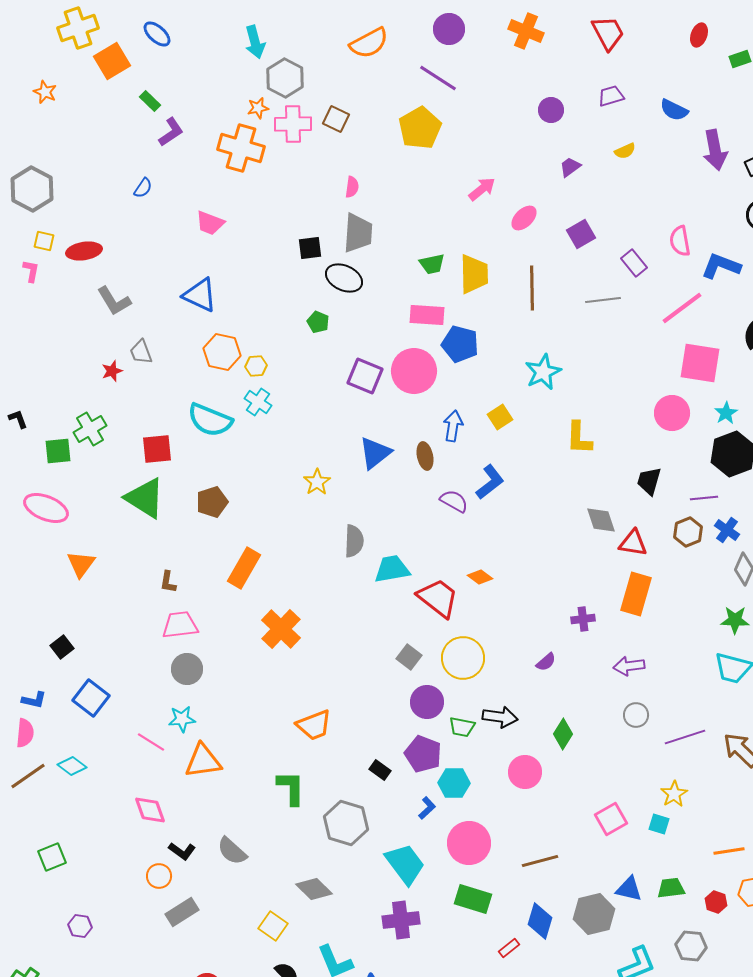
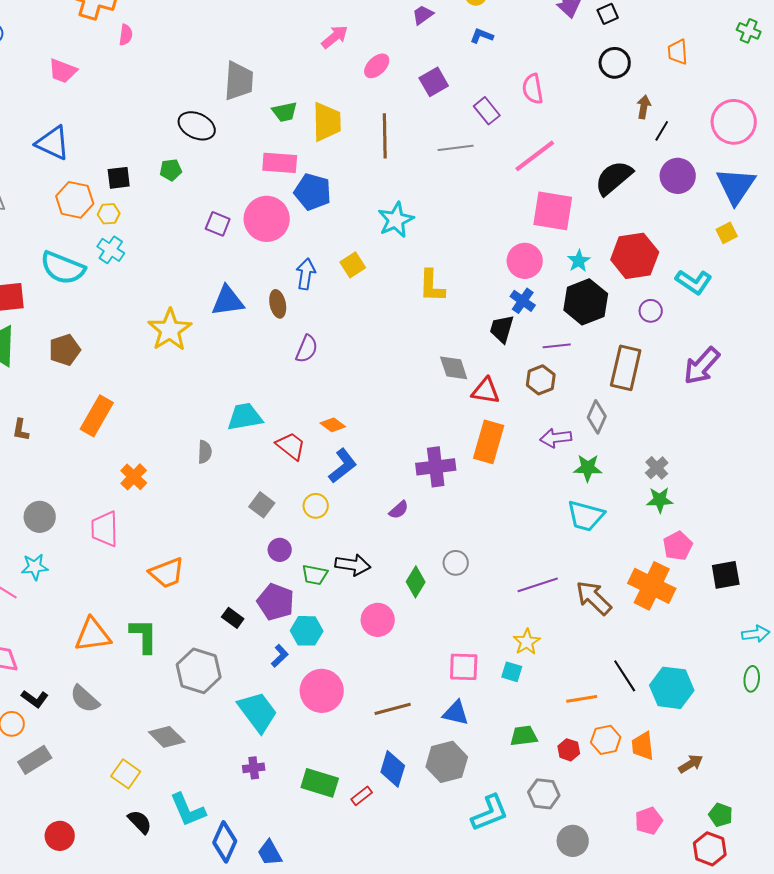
pink semicircle: (352, 187) -> (126, 35), moved
gray trapezoid: (358, 233) -> (239, 81), moved
black square: (310, 248) -> (119, 178), moved
blue L-shape: (721, 266) -> (482, 36), moved, size x0.6
green pentagon: (318, 322) -> (171, 170), turned -30
purple square: (365, 376) -> (218, 224), size x0.7
blue triangle: (375, 453) -> (228, 301), turned 30
yellow star: (317, 482) -> (170, 330), size x1.6
blue L-shape: (490, 482) -> (343, 466), moved
purple semicircle: (454, 501) -> (307, 349), turned 84
blue cross: (727, 530) -> (523, 301), moved
gray semicircle: (354, 541) -> (205, 452), moved, size x0.7
red trapezoid: (438, 598) -> (291, 446), size x0.7
purple cross: (583, 619) -> (436, 467), size x1.6
pink trapezoid: (180, 625) -> (105, 529), moved, turned -84
orange cross: (281, 629) -> (134, 477), size x0.7
yellow circle: (463, 658) -> (316, 506), size x0.6
purple arrow: (629, 666) -> (556, 438), moved
purple circle: (427, 702) -> (280, 550), size x0.7
gray circle: (636, 715) -> (456, 563), moved
orange triangle: (203, 761) -> (93, 635), moved
pink square: (611, 819) -> (464, 667), turned 32
blue triangle: (629, 889) -> (456, 713), moved
green rectangle: (473, 899) -> (320, 783), moved
purple cross: (401, 920) -> (254, 768), size x0.6

